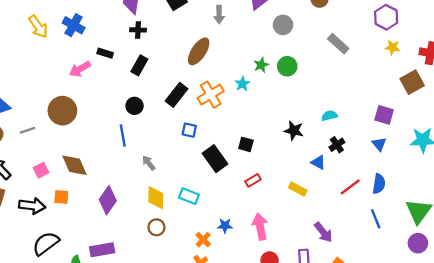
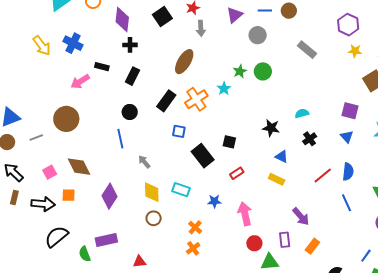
blue triangle: (318, 162) -> (282, 156), moved
blue star: (225, 226) -> (214, 201), moved

